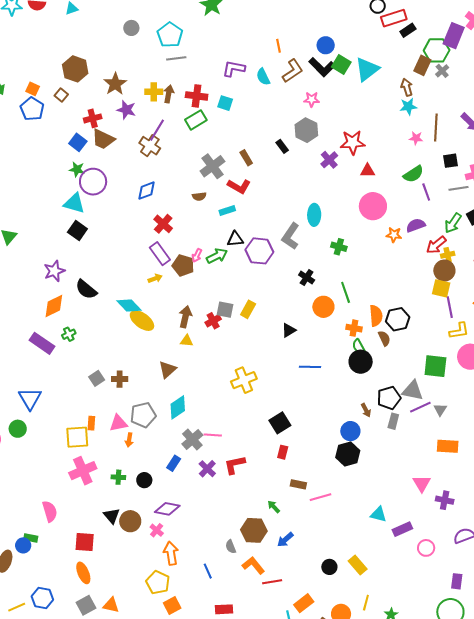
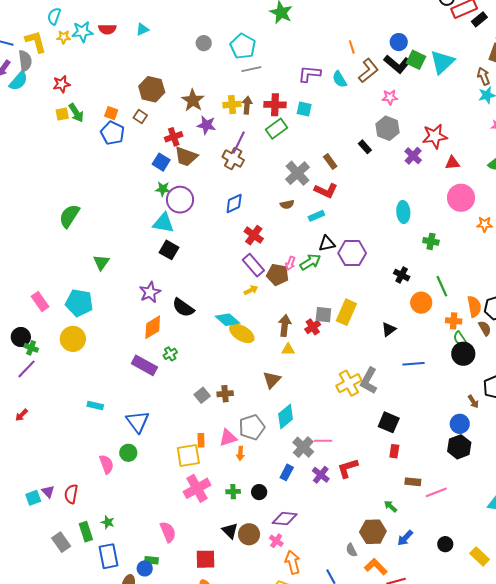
gray L-shape: (291, 236) -> (369, 381), moved
yellow rectangle: (248, 309) -> (346, 312), size x1.4
black square: (280, 423) -> (389, 422), turned -30
black circle: (329, 567) -> (445, 544), moved

